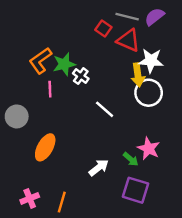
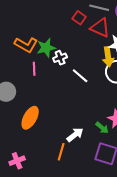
orange L-shape: (40, 61) -> (26, 45), turned -115
white cross: (81, 76) -> (60, 58), turned 32
white line: (105, 109) -> (80, 76), moved
orange line: (62, 202) -> (61, 152), moved

